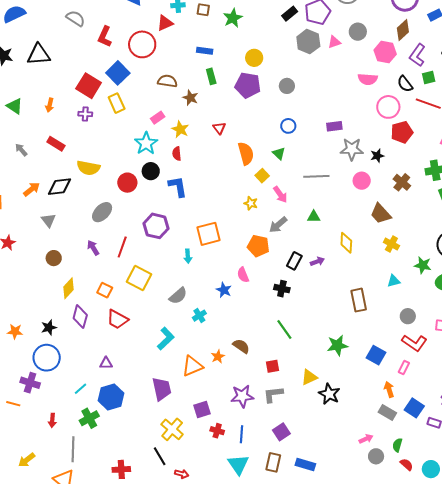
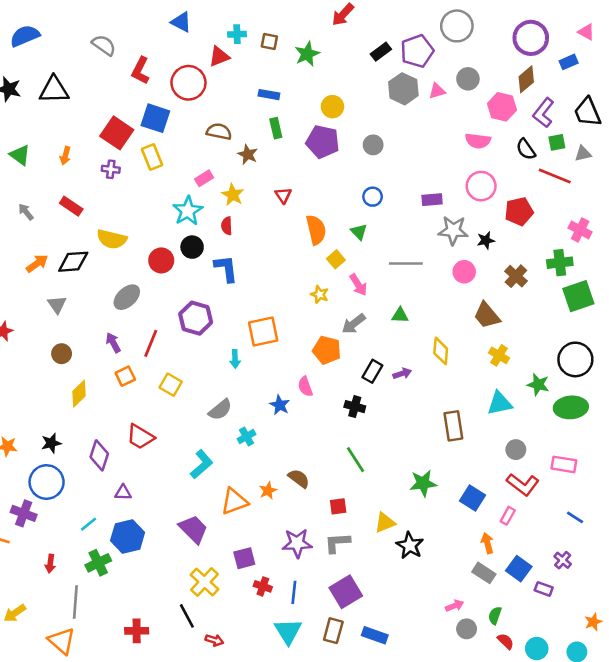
blue square: (118, 73) -> (155, 118), turned -30
pink circle: (388, 107) -> (481, 186), moved
yellow square: (139, 278) -> (171, 385), size x0.7
cyan triangle: (394, 281) -> (500, 403), size x1.5
orange square: (105, 290) -> (125, 376), moved, turned 35
purple diamond: (80, 317) -> (99, 455), moved
purple trapezoid: (162, 389) -> (193, 529), turned -35
purple square: (281, 432) -> (346, 592), size x1.4

